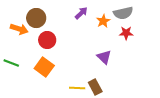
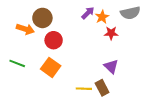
orange star: (103, 21) -> (102, 17), moved
red star: (126, 33) -> (111, 33), moved
purple triangle: (104, 57) -> (111, 66), moved

